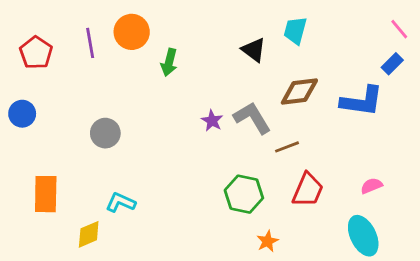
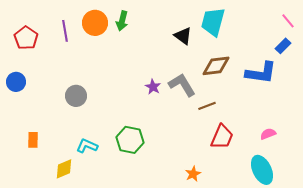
cyan trapezoid: (295, 30) -> (213, 22), size x1.4
green arrow: (169, 62) -> (122, 21), moved
orange rectangle: (46, 194) -> (33, 140), size x0.6
green hexagon: (244, 194) -> (130, 140), moved

